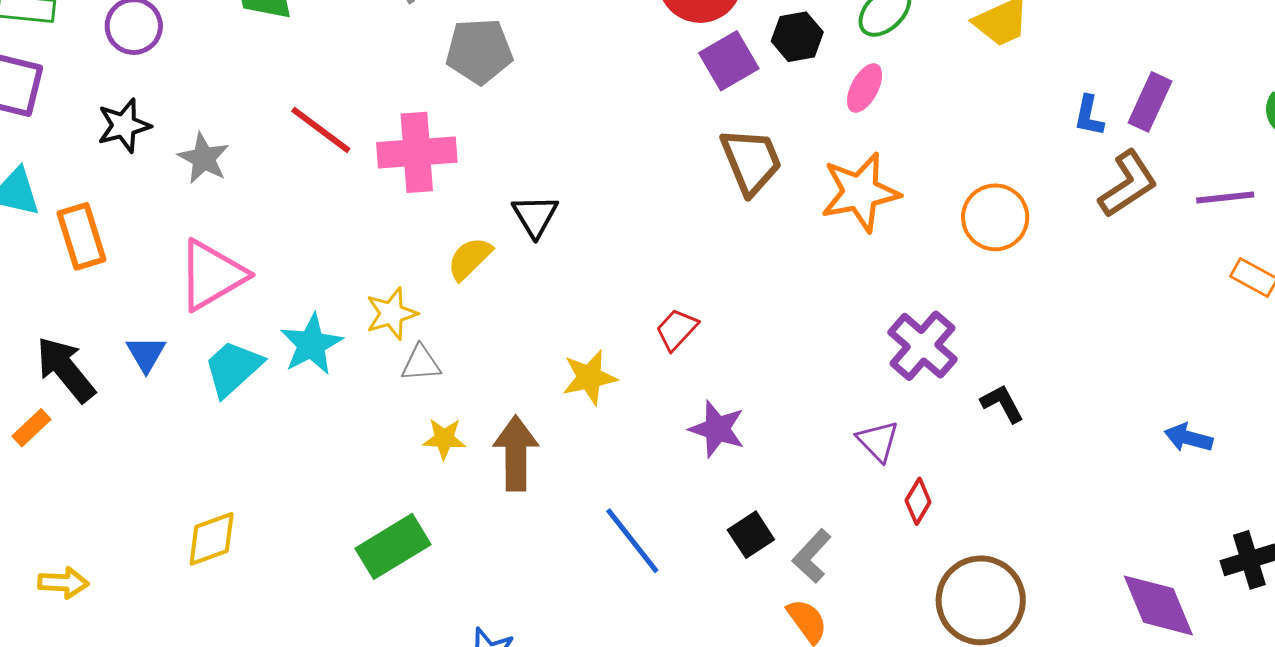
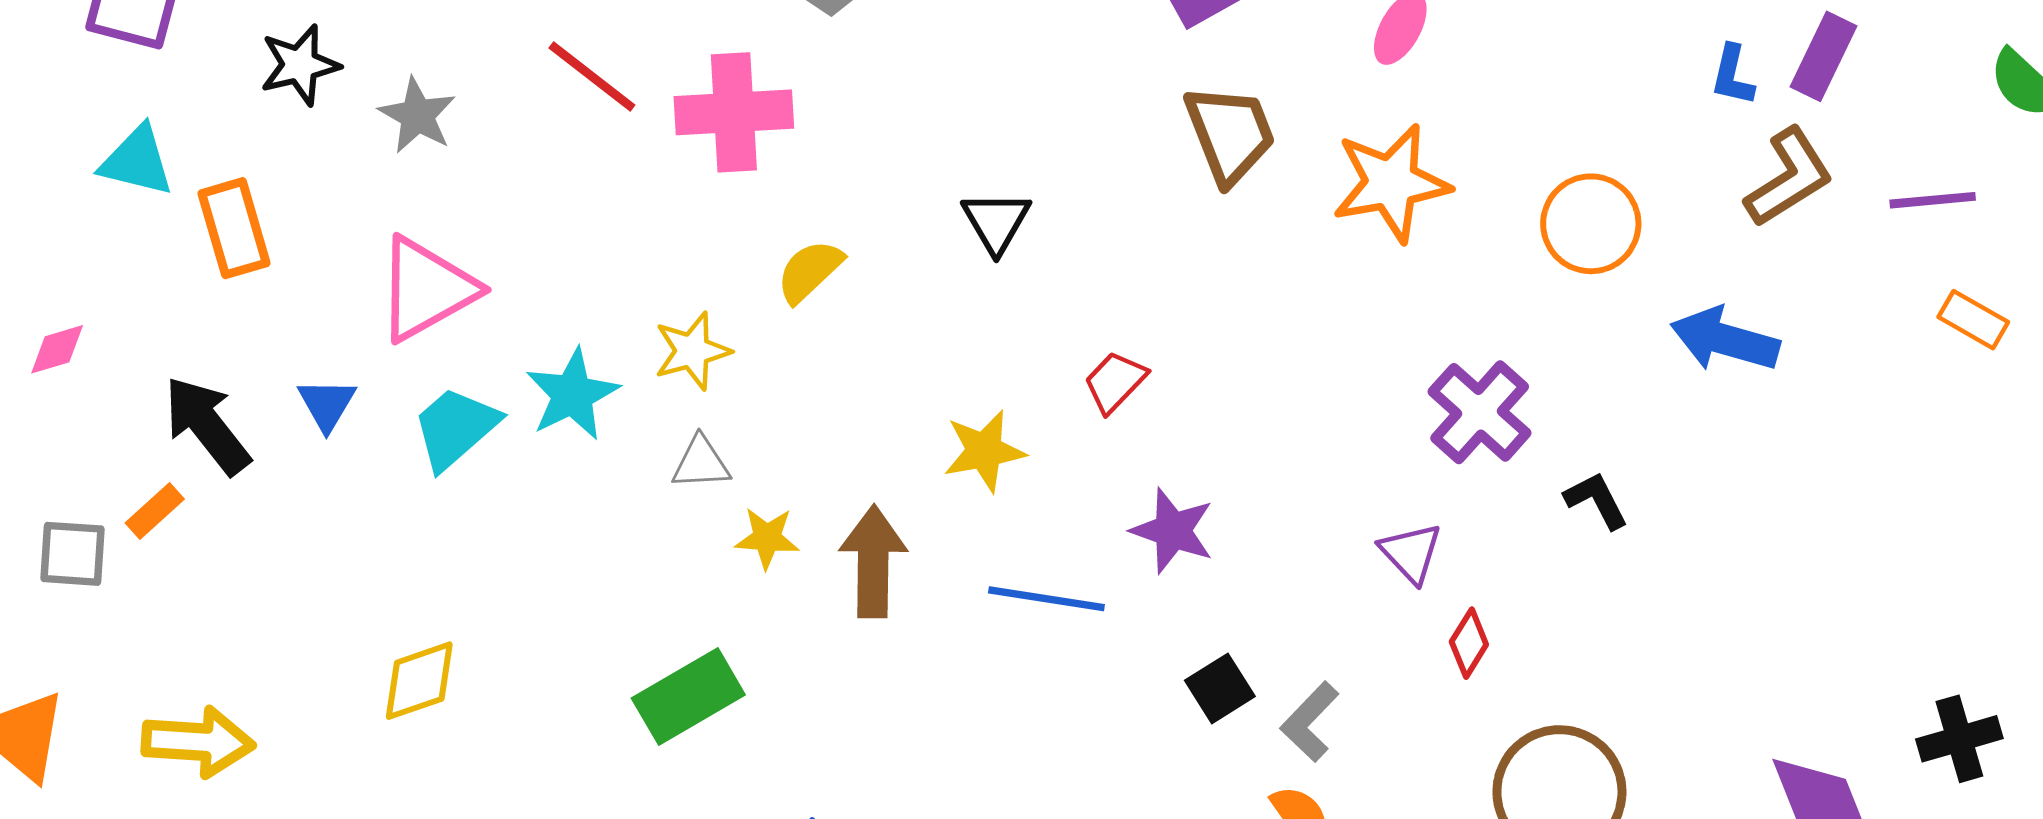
black triangle: (535, 216) -> (996, 222), moved
gray triangle: (421, 363) -> (701, 463), moved
blue arrow: (1188, 438) -> (1725, 340), moved, size x1.5
blue line: (632, 541) -> (1046, 599), moved, turned -44
yellow arrow: (63, 583) -> (198, 742), size x1.5

